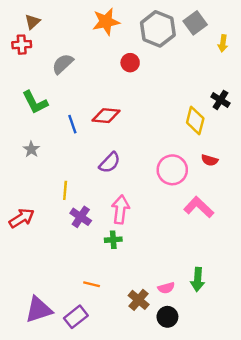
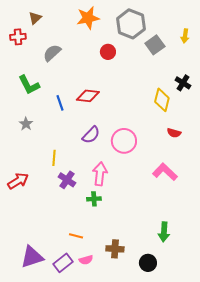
brown triangle: (33, 22) -> (35, 18), moved
gray square: (195, 23) -> (155, 45), moved
pink circle: (172, 170) -> (124, 141), moved
pink semicircle: (166, 288) -> (86, 260), moved
brown cross: (139, 300) -> (115, 249), turned -36
black circle: (167, 317) -> (148, 263), moved

